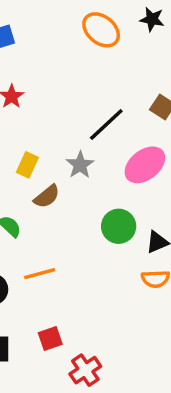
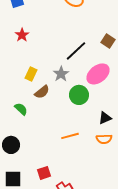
green circle: (119, 226) -> (79, 95), moved
orange line: (40, 274) -> (70, 136), moved

